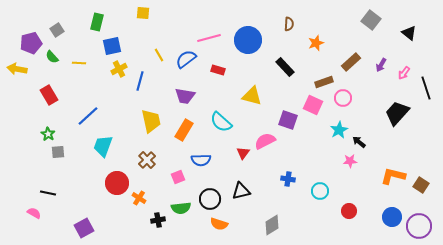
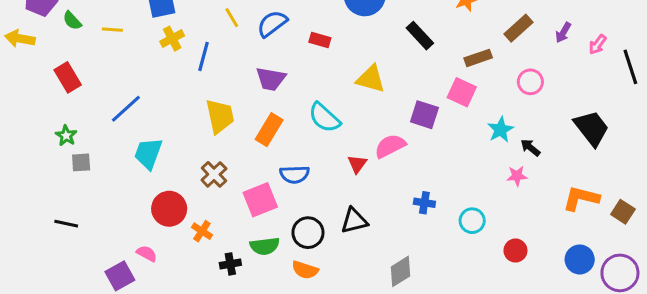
pink circle: (343, 98) -> (530, 82), moved
black trapezoid: (397, 113) -> (592, 128), moved, turned 100
pink square: (178, 177) -> (260, 200), size x1.6
pink semicircle: (34, 213) -> (147, 254), moved
orange semicircle: (219, 224) -> (305, 270), moved

